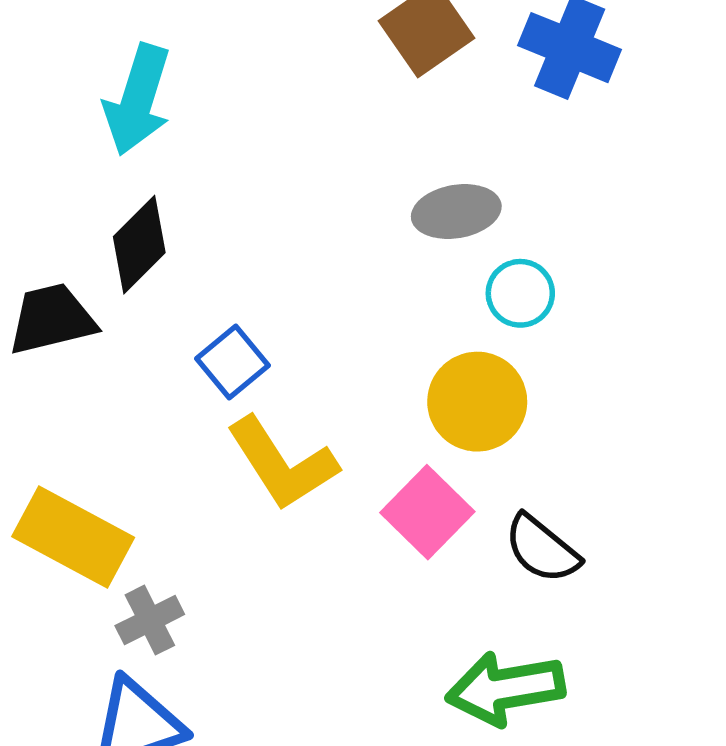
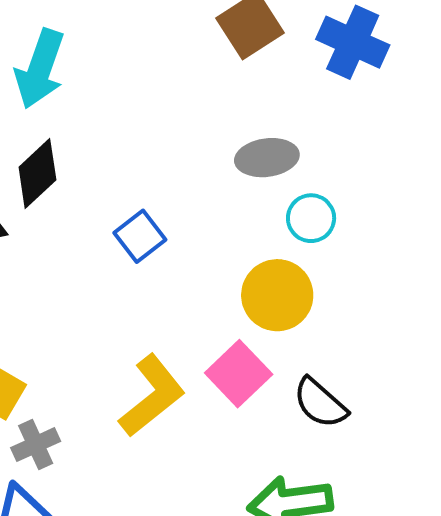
blue square: (233, 362) -> (140, 236), moved
yellow L-shape: (282, 464) -> (152, 396), moved, turned -98

